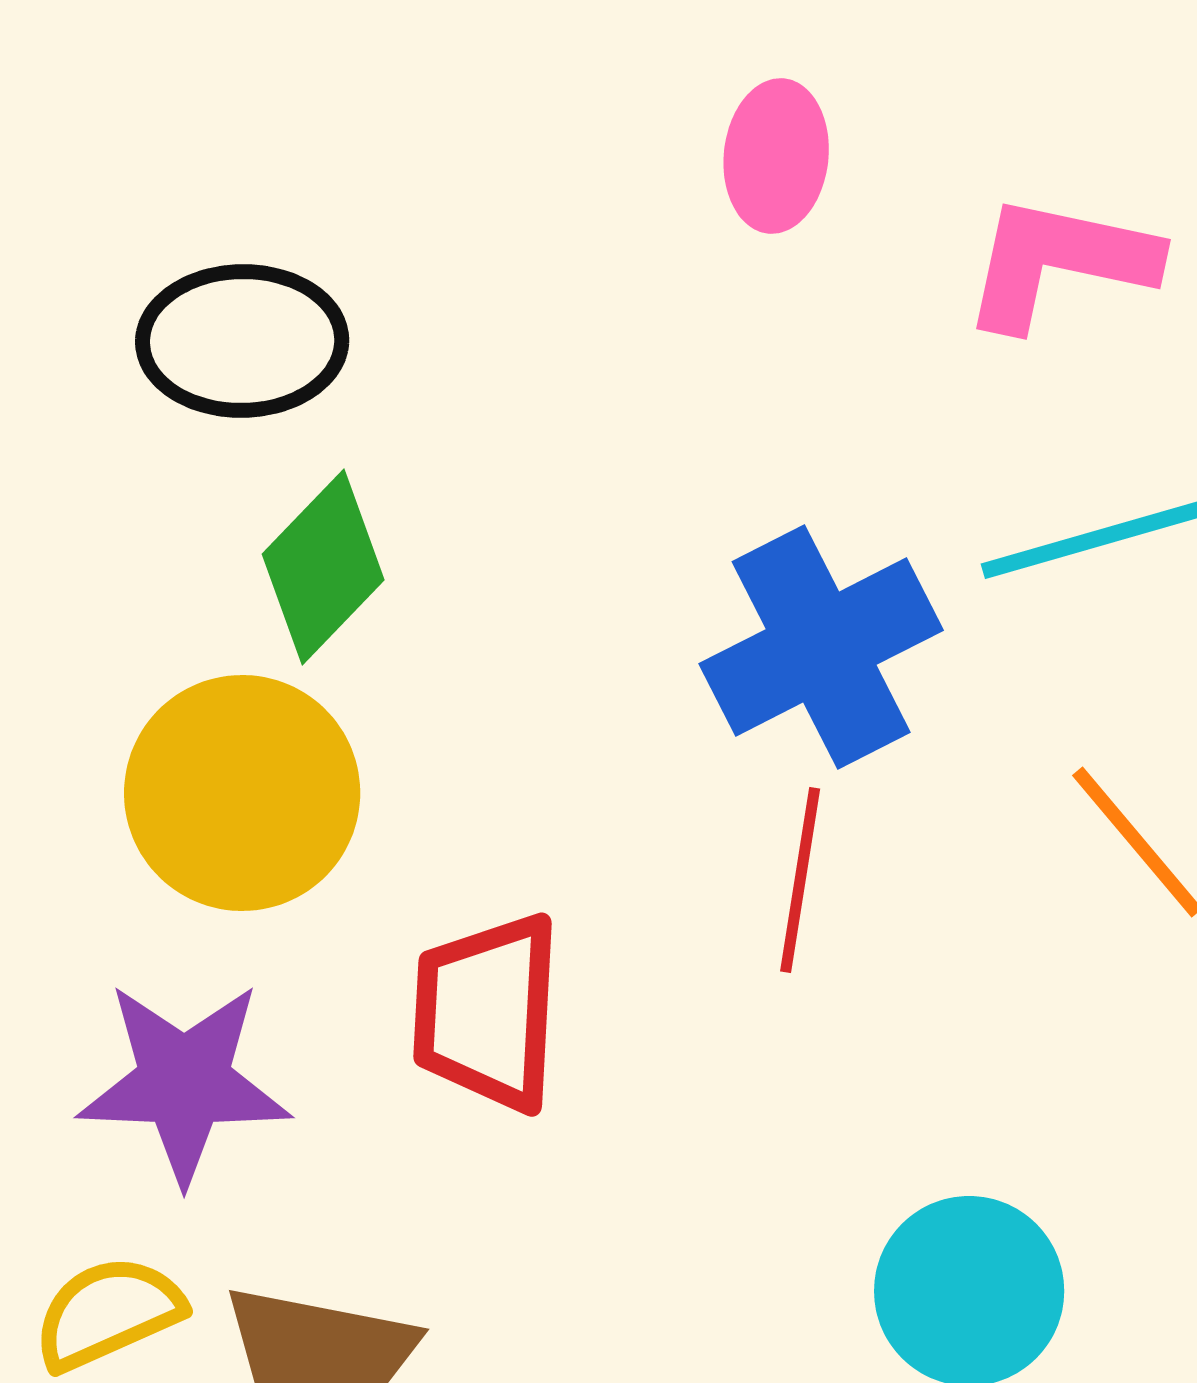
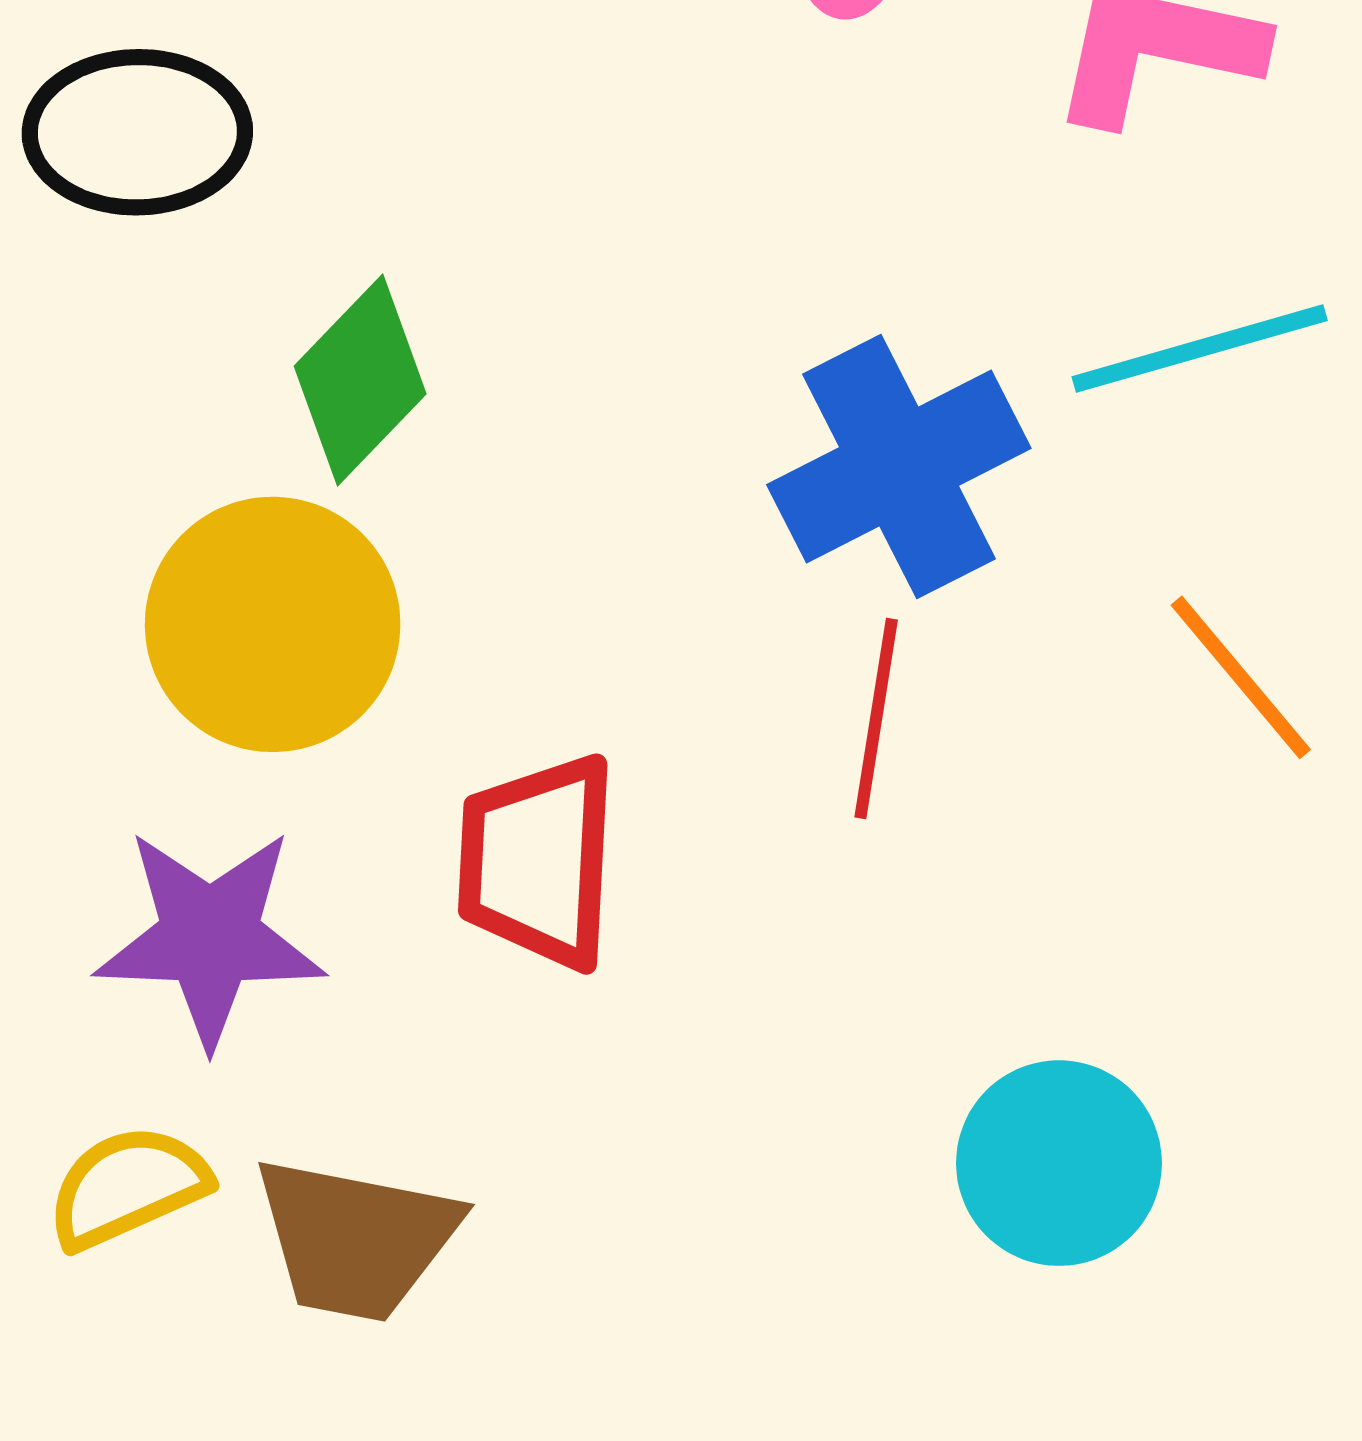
black ellipse: (242, 341) -> (137, 132), moved

